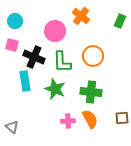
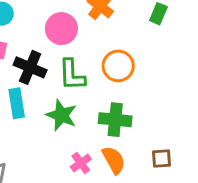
pink cross: (68, 121) -> (81, 163), turned -32

